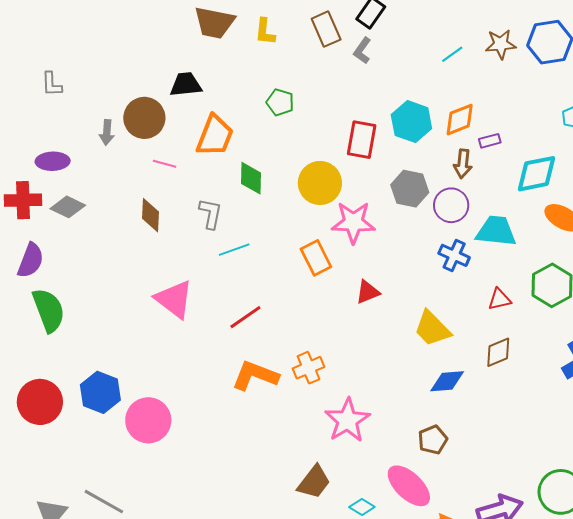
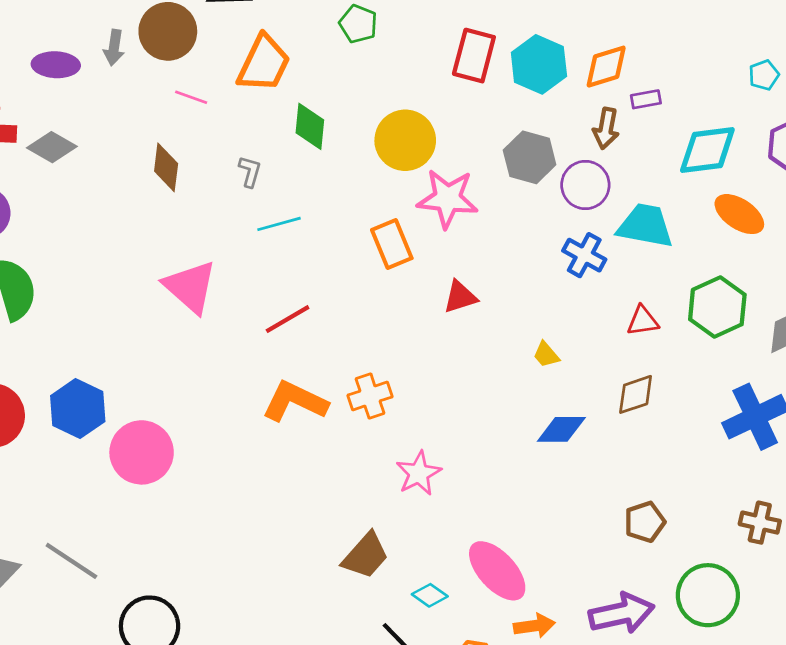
red rectangle: (362, 140) -> (474, 56), moved
purple ellipse: (53, 161) -> (56, 65), moved
gray L-shape: (211, 214) -> (250, 171), size x0.7
yellow trapezoid: (432, 329) -> (546, 355), size x0.5
pink star: (347, 420) -> (419, 473), size x0.7
brown pentagon: (433, 440) -> (645, 522), moved

